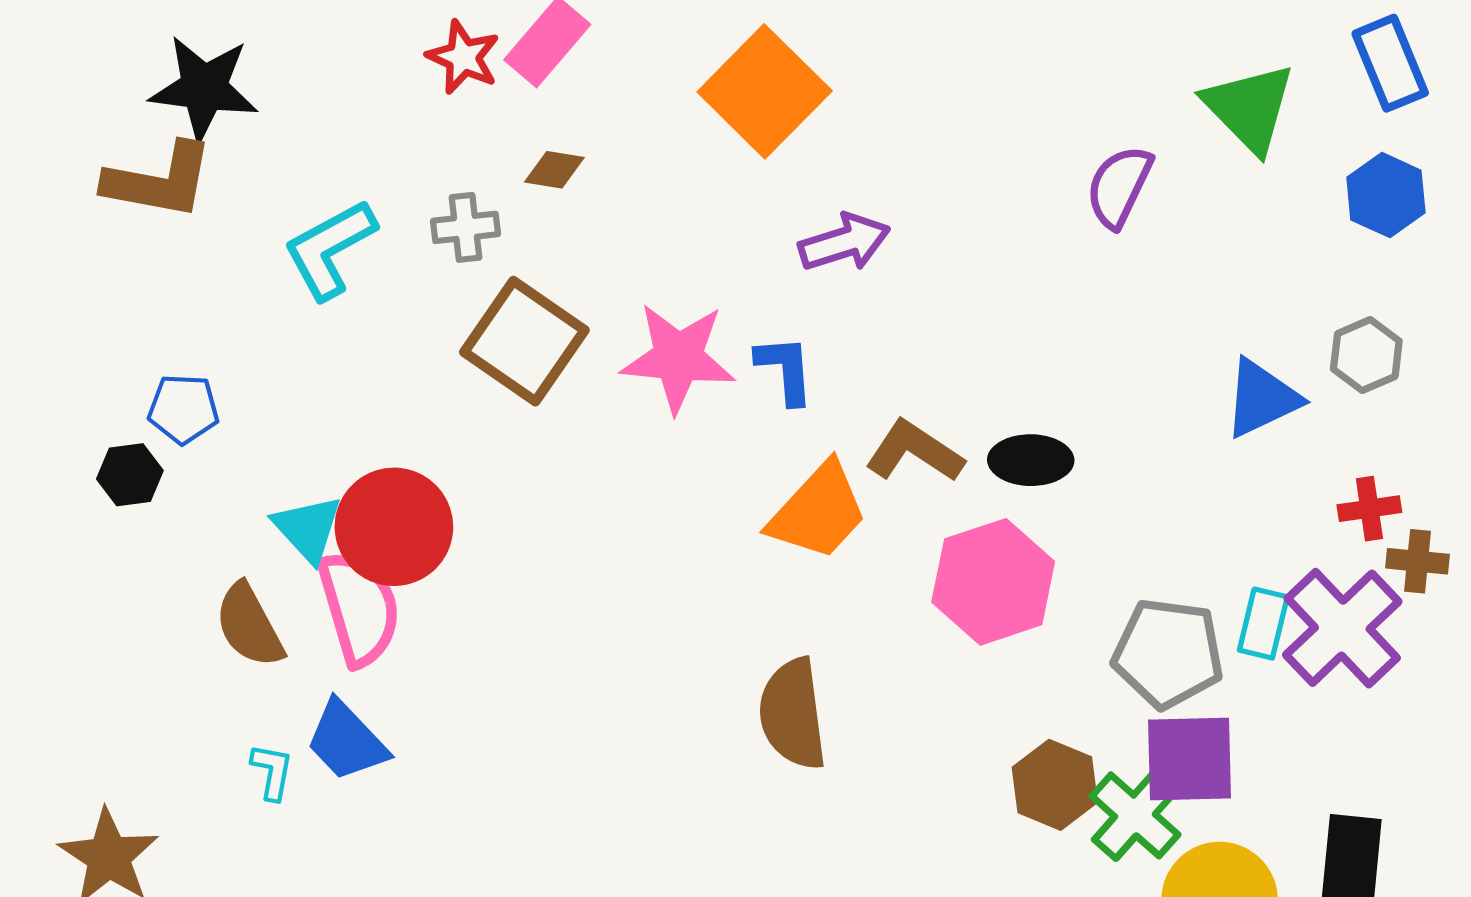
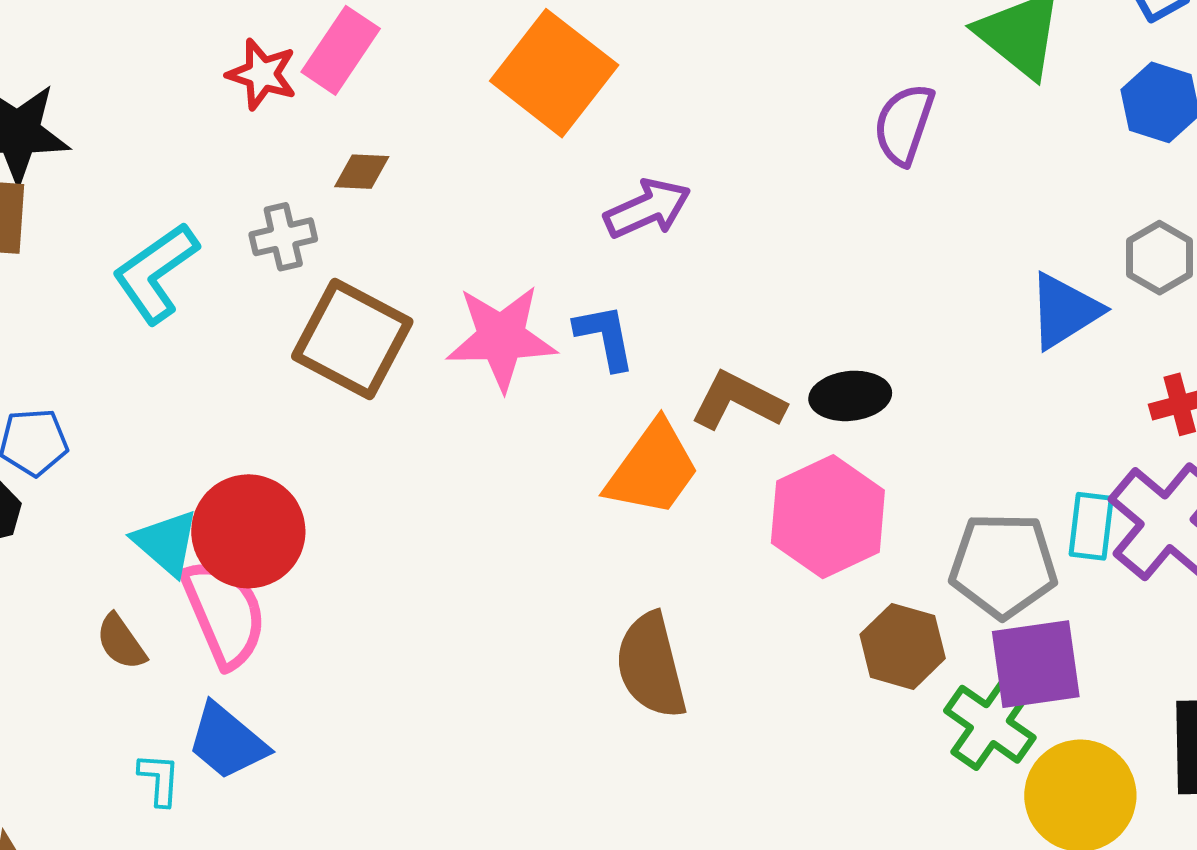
brown semicircle: (249, 625) -> (121, 642), size x0.7
brown hexagon: (1055, 785) -> (903, 646), moved

